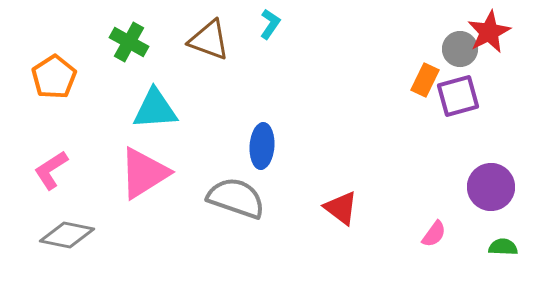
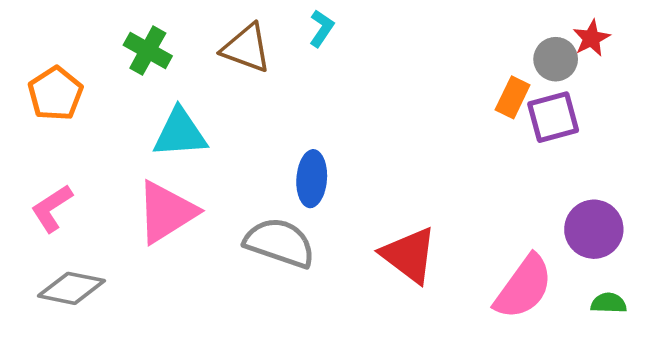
red star: (489, 32) -> (591, 38), size x0.7
red triangle: (341, 208) -> (409, 255), size x1.4
pink semicircle: (434, 234) -> (524, 287), size x2.0

